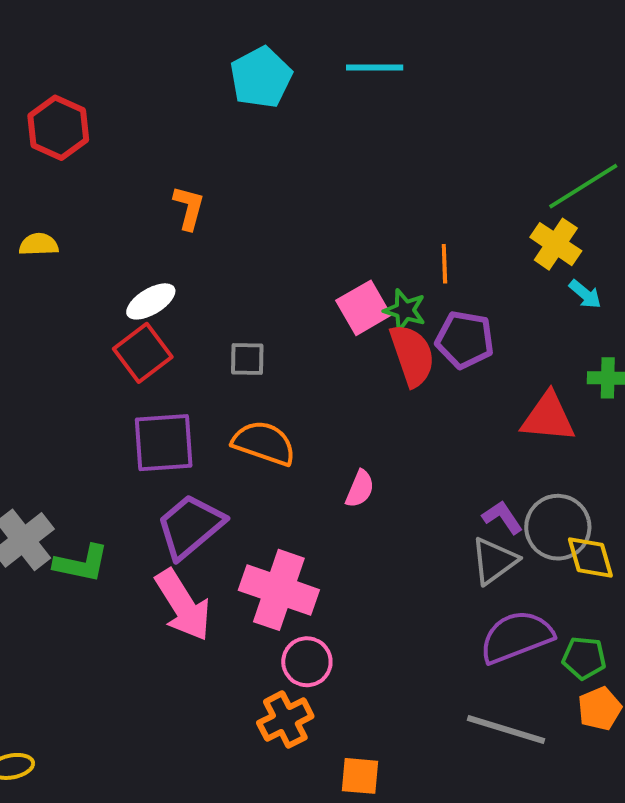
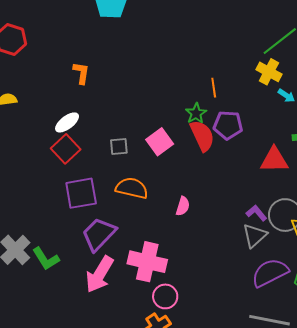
pink square: (363, 308) -> (160, 142), moved
green star: (405, 310) -> (196, 113), turned 30
green L-shape: (81, 563) -> (46, 259), turned 52
pink arrow: (183, 605) -> (100, 274), turned 69

